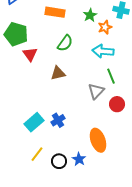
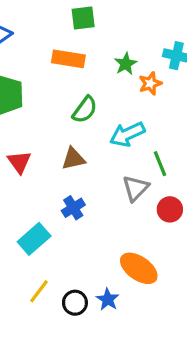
cyan arrow: (103, 51) -> (127, 134), moved, turned -30
red triangle: (30, 54) -> (19, 162), moved
blue cross: (58, 120) -> (73, 208), moved
orange ellipse: (98, 140) -> (139, 268), turned -35

